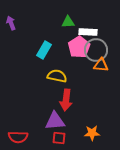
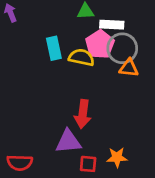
cyan rectangle: (44, 50) -> (54, 48), turned -42
yellow semicircle: (57, 76) -> (81, 57), moved
red square: (59, 138) -> (88, 164), moved

